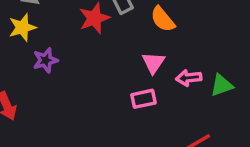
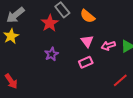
purple star: (46, 60) -> (51, 54), moved

